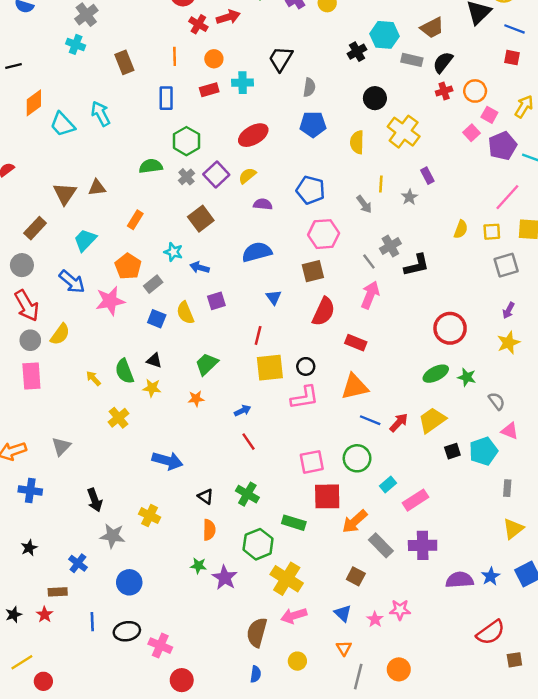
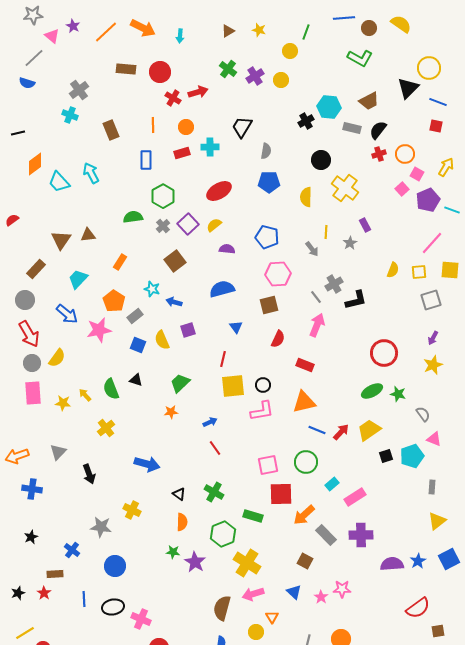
red semicircle: (324, 312) -> (278, 339), size x0.7
yellow star: (152, 388) -> (63, 403), moved
black arrow: (95, 500) -> (89, 474), moved
orange triangle: (344, 648) -> (272, 617), moved

